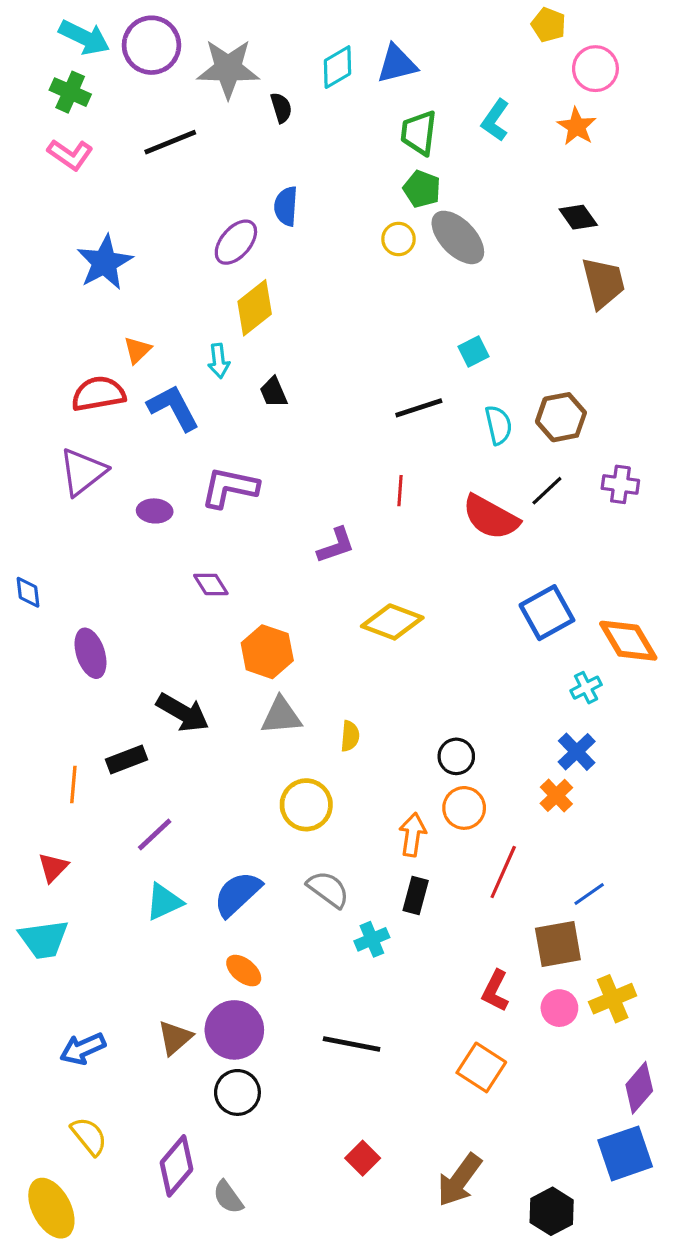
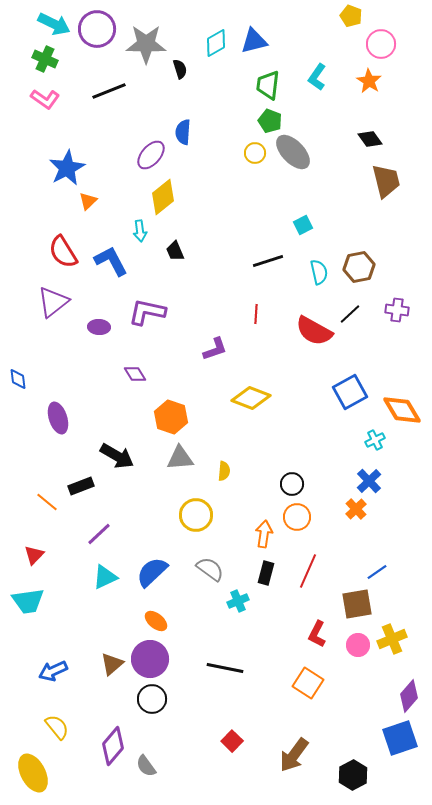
orange triangle: (137, 350) -> (88, 201), moved
red semicircle: (98, 394) -> (63, 252), turned -112
orange line: (73, 785) -> (47, 502), turned -55
red line: (503, 872) -> (308, 571), moved

